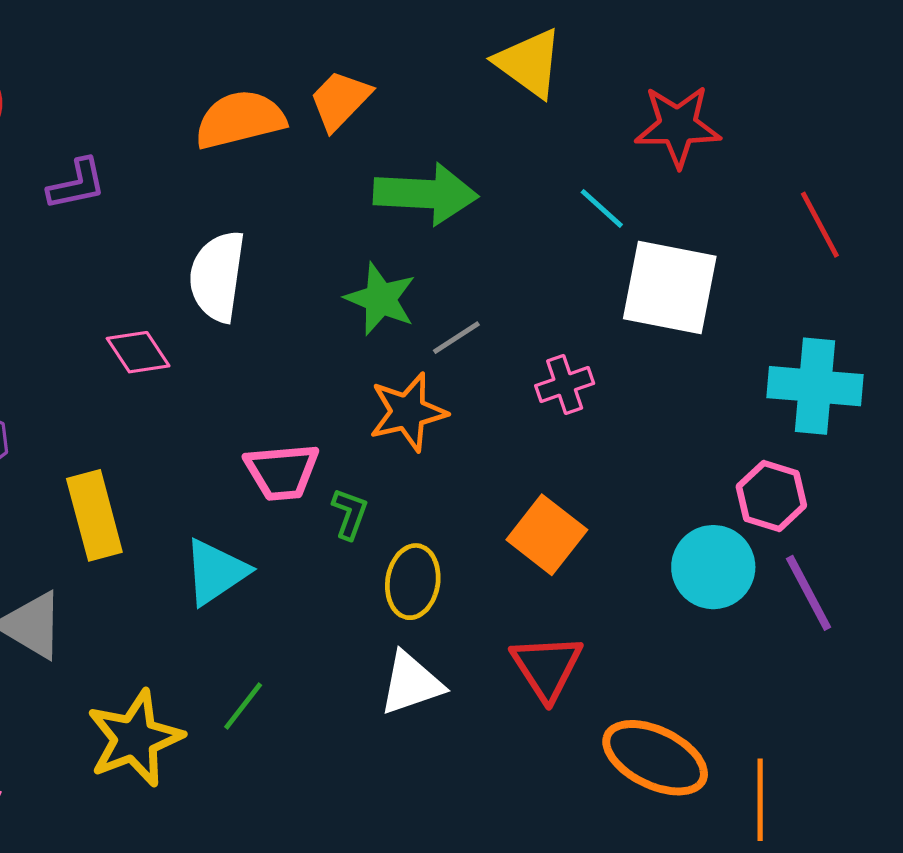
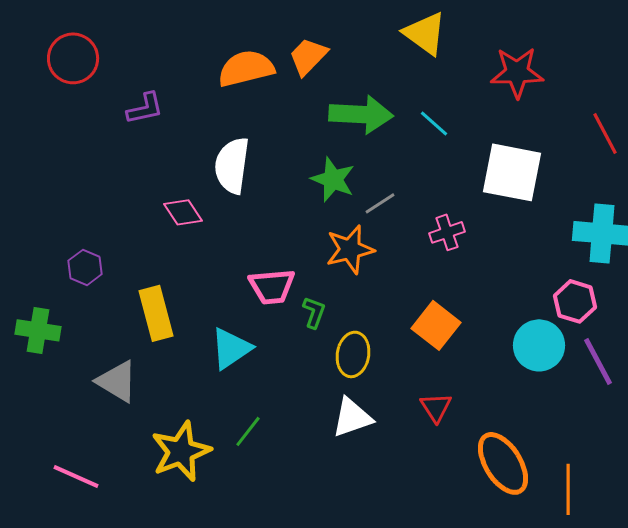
cyan line: (602, 208) -> (434, 123), moved
red triangle: (547, 667) -> (436, 407), size x0.7
orange ellipse: (655, 758) -> (503, 463), turned 32

